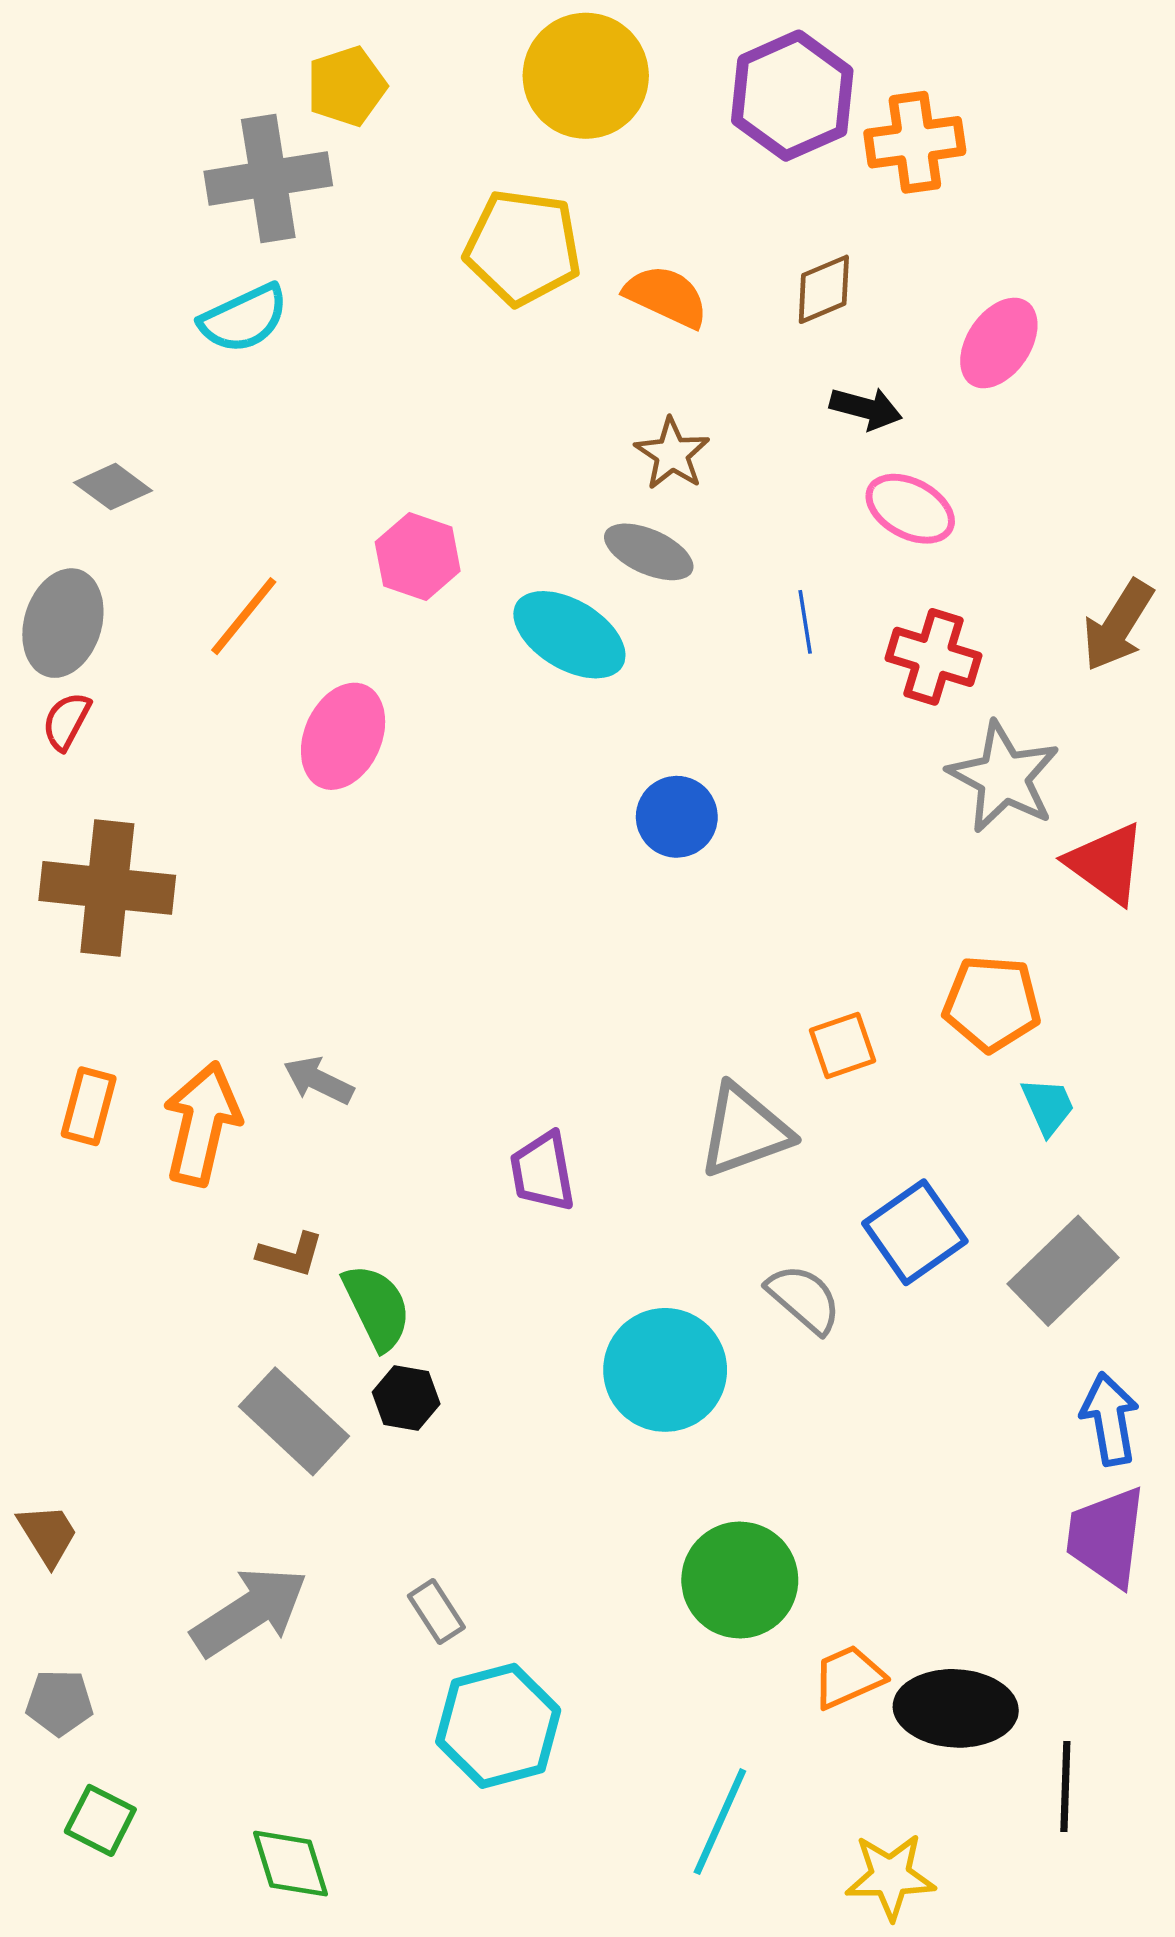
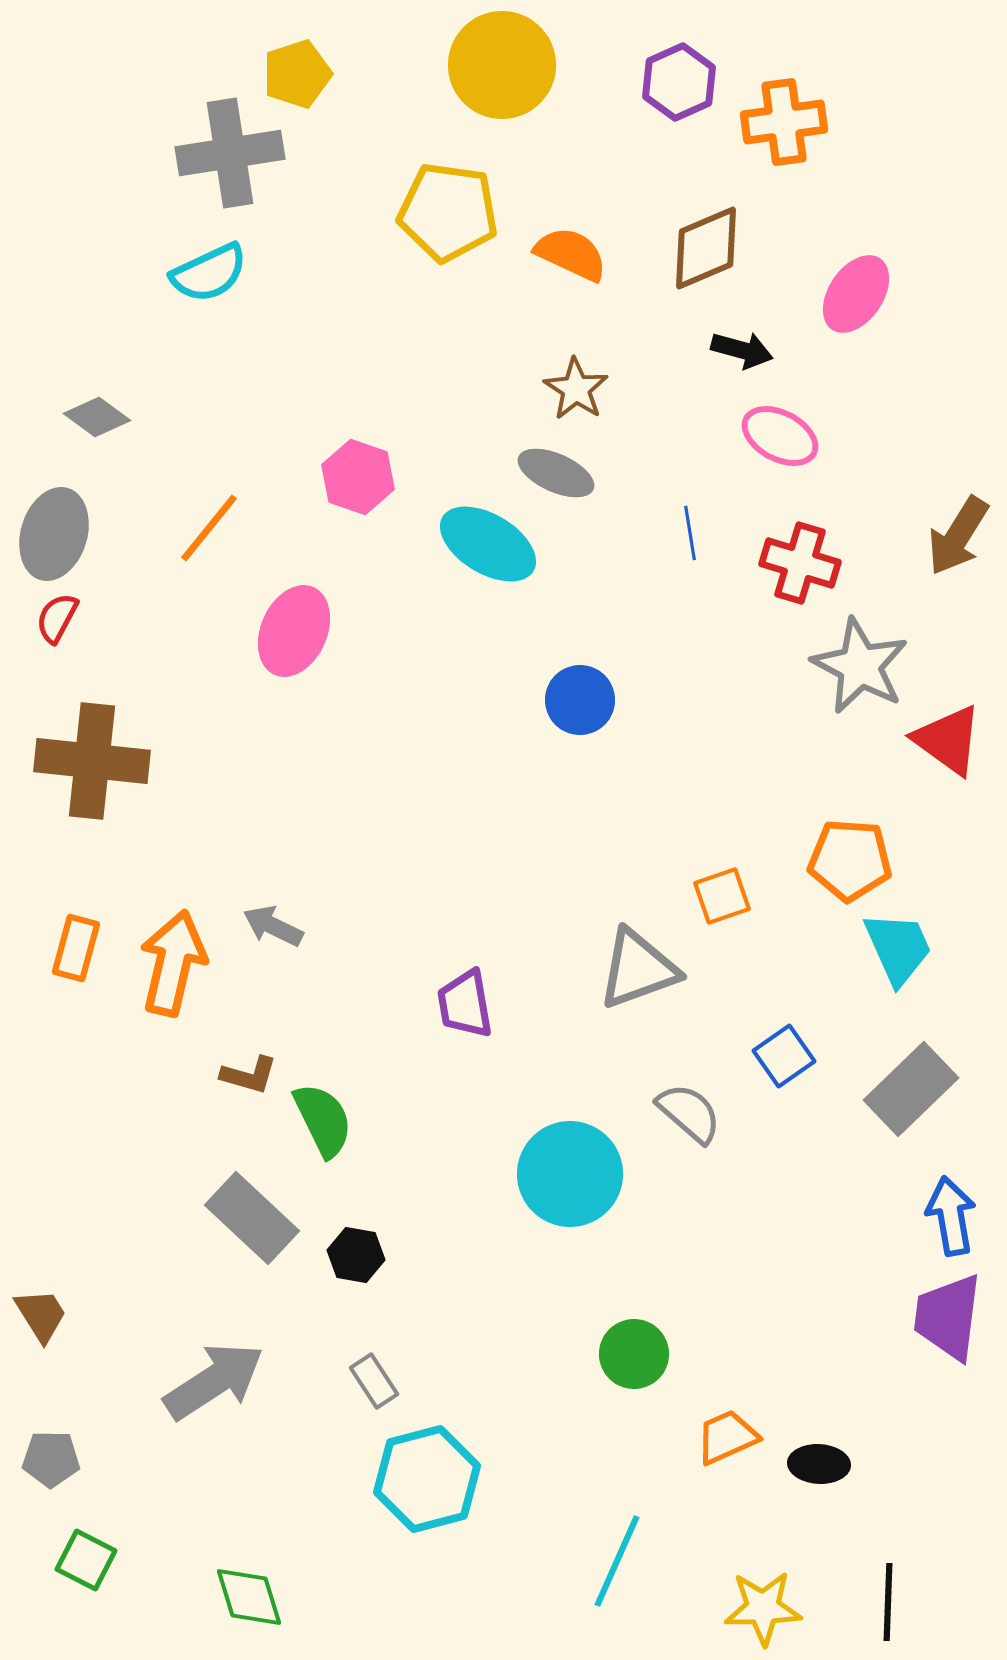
purple hexagon: (792, 96) -> (679, 82), size x0.7
brown diamond: (824, 289) -> (706, 248), size x1.4
cyan trapezoid: (1048, 1106) -> (898, 948), size x1.5
blue square: (915, 1232) -> (784, 1056), size x0.7
black hexagon: (406, 1398) -> (356, 1255), moved
green circle: (740, 1580) -> (634, 1354), size x0.7
black ellipse: (956, 1708) -> (819, 1464), size x0.6
black line: (1065, 1787) -> (888, 1602), moved

